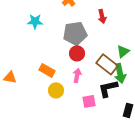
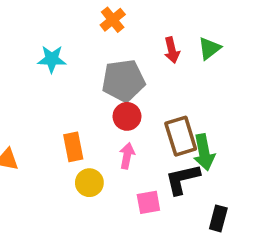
green triangle: (123, 51) -> (209, 48), moved
brown rectangle: (107, 64) -> (181, 136), turned 35
orange rectangle: (47, 70) -> (73, 147), turned 49

